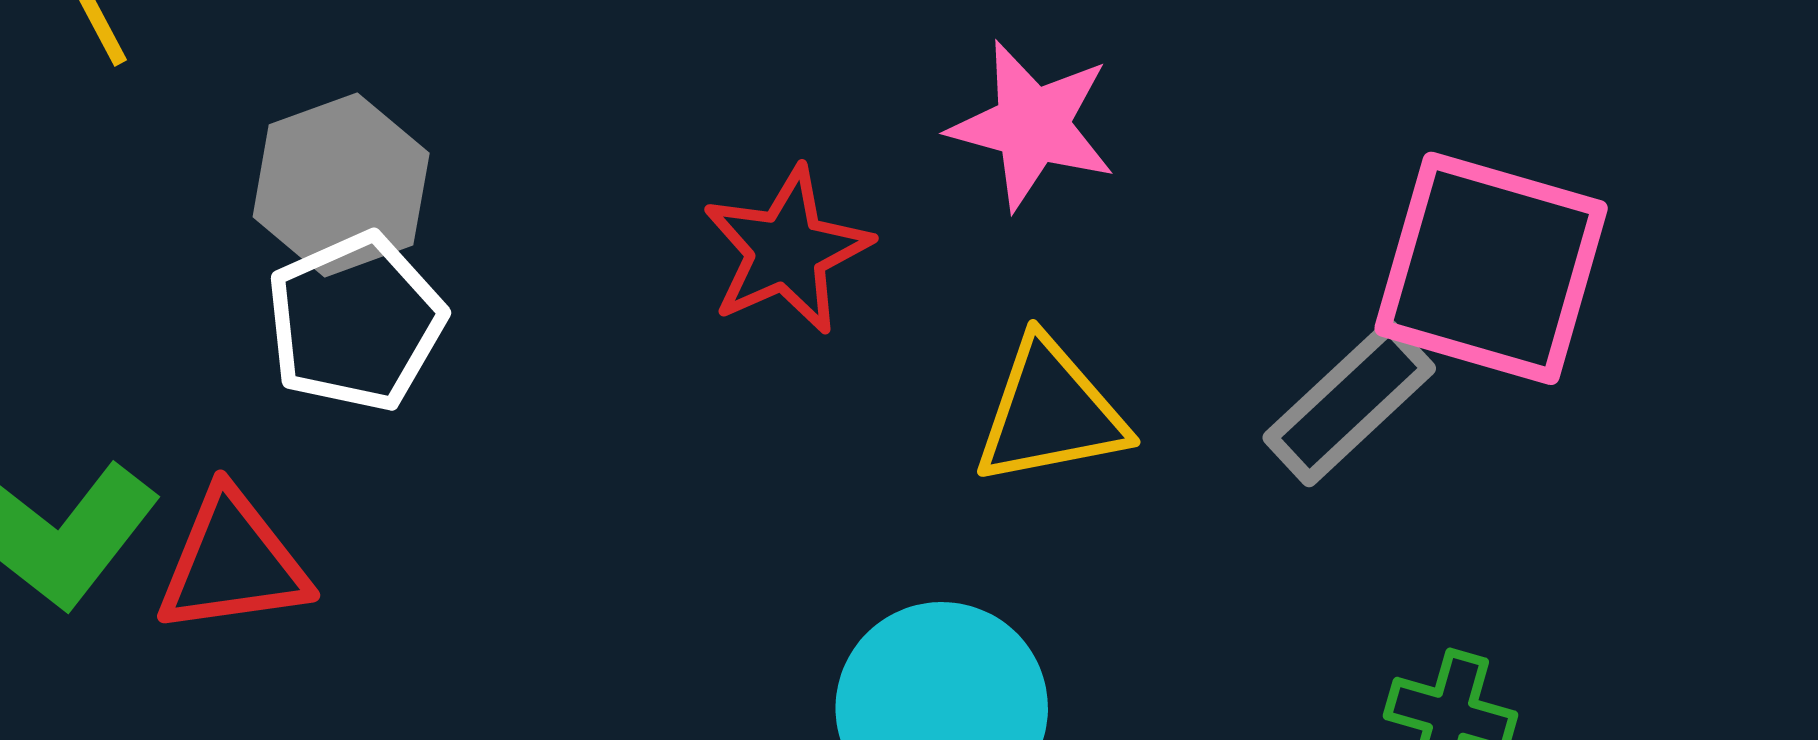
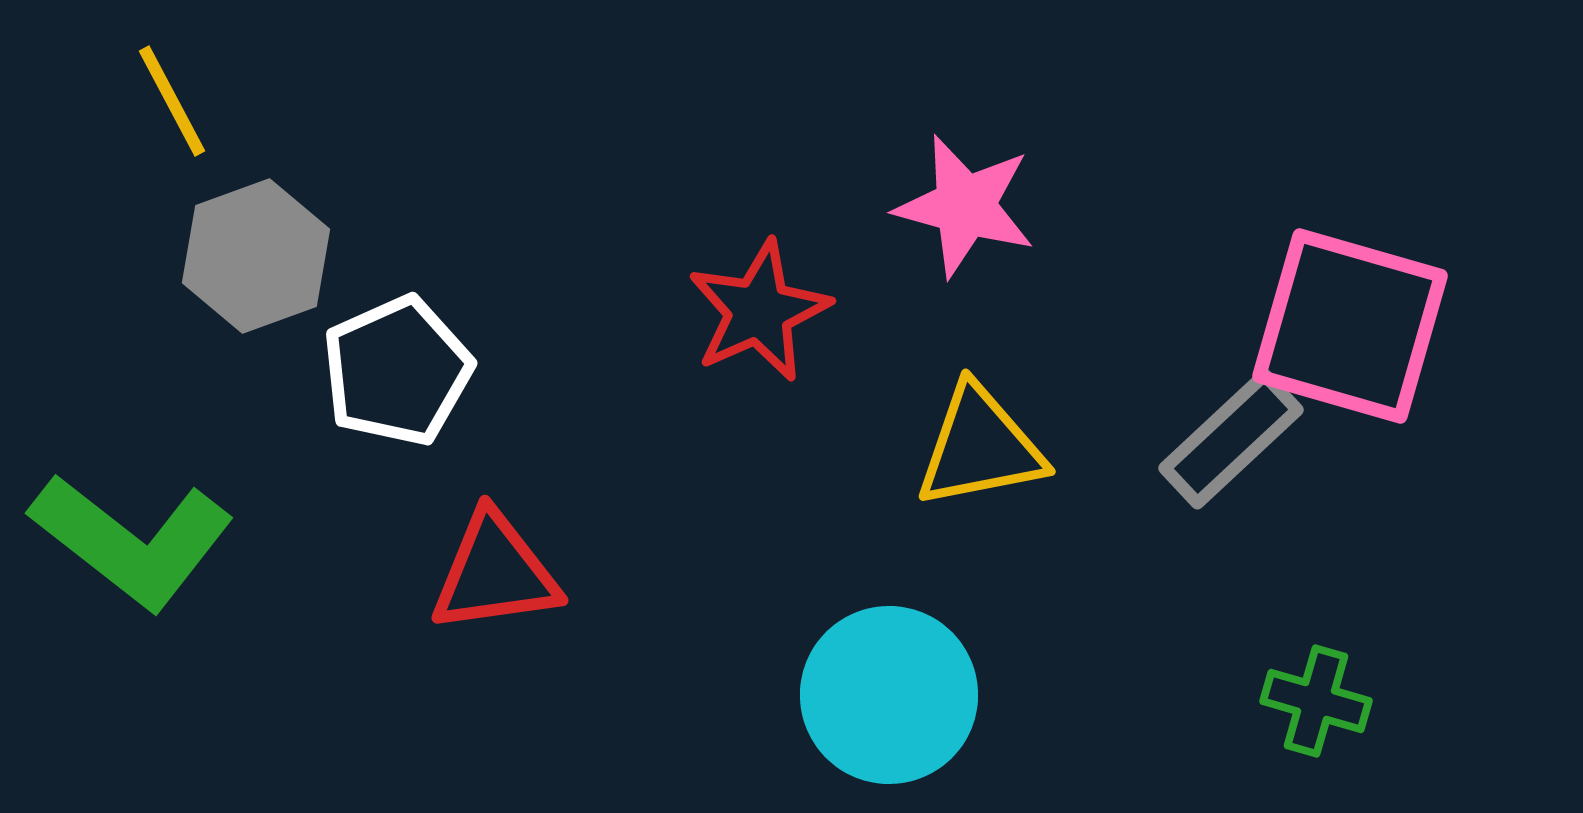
gray hexagon: (341, 185) -> (256, 256), moved
red triangle: (233, 563) -> (495, 573), moved

